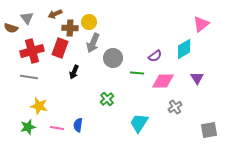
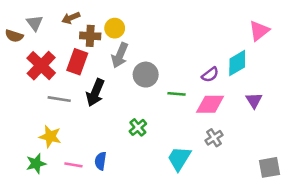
red cross: (32, 51) -> (41, 66), turned -30
purple semicircle: (155, 56) -> (210, 75), moved
black arrow: (74, 72) -> (95, 93), size x1.5
gray line: (29, 77) -> (59, 99), moved
gray cross: (175, 107) -> (214, 138), moved

